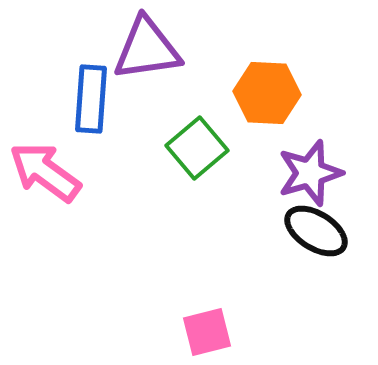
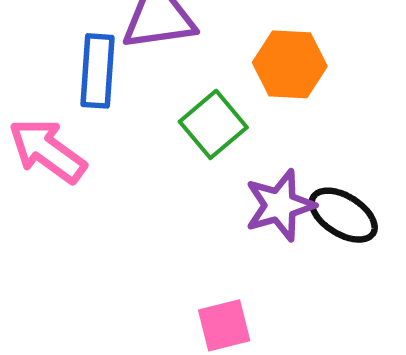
purple star: (310, 173) -> (280, 205), moved

